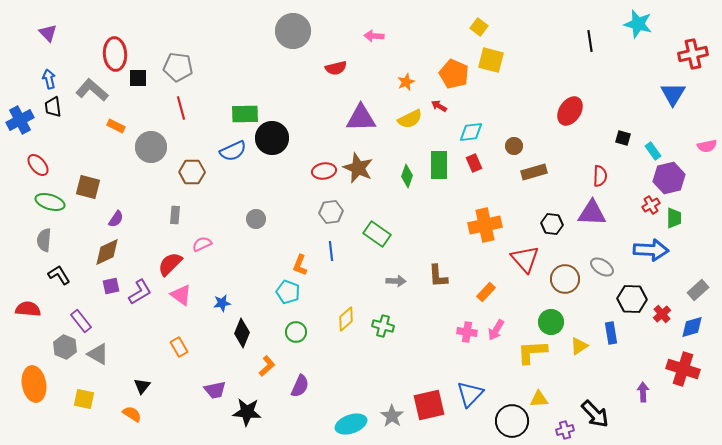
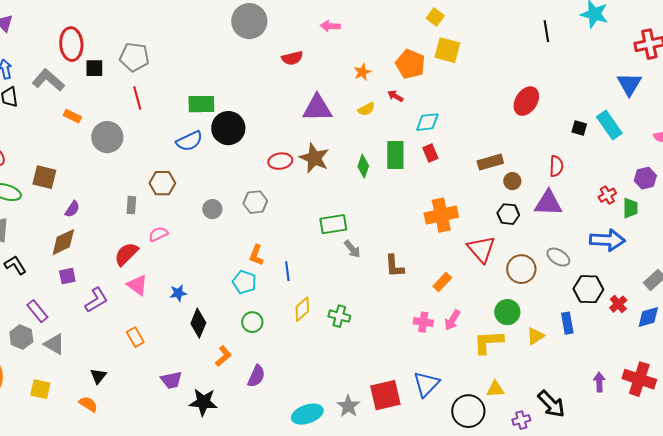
yellow semicircle: (410, 119) -> (366, 109), size x0.7
brown circle: (514, 146) -> (512, 181), moved
cyan rectangle: (653, 151) -> (609, 125), moved, size x1.6
brown hexagon: (192, 172) -> (162, 183), moved
purple hexagon: (669, 178) -> (645, 178), moved, size x0.7
gray hexagon: (331, 212) -> (255, 202), moved
green rectangle: (377, 234) -> (333, 224), turned -44
blue line: (331, 251) -> (287, 271), moved
gray arrow: (396, 281) -> (352, 249), moved, turned 48
purple L-shape: (140, 292) -> (96, 300), moved
red cross: (683, 369) -> (639, 379), moved

